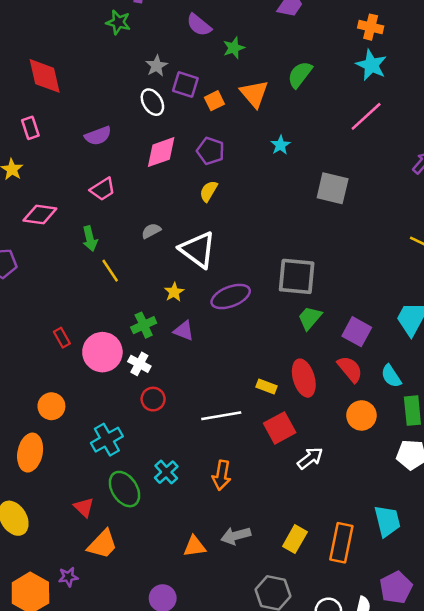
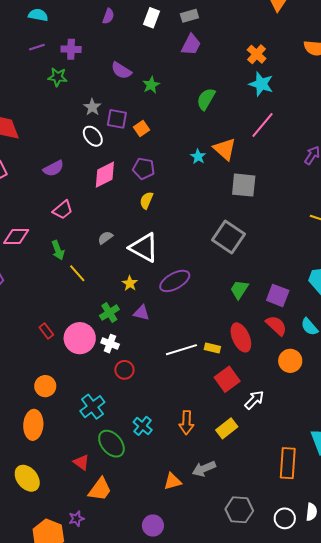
orange cross: (371, 27) -> (257, 54), turned 36
orange triangle: (254, 94) -> (225, 149), moved
gray square: (297, 276) -> (228, 237), moved, turned 36
white line: (221, 416) -> (181, 350), moved
yellow rectangle: (295, 539) -> (227, 428), moved, turned 30

